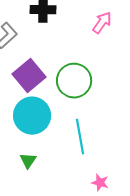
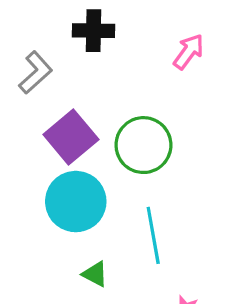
green triangle: (28, 161) -> (95, 274), moved, turned -36

